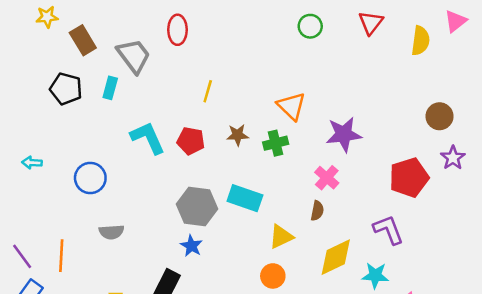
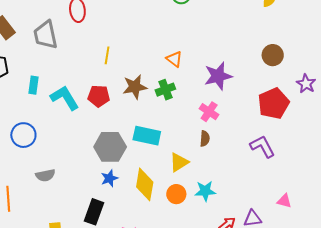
gray trapezoid: (134, 56) -> (46, 35), turned -148
cyan rectangle: (110, 88) -> (34, 85), moved
orange triangle: (291, 106) -> (174, 59), size x0.7
brown circle: (440, 116) -> (273, 55), moved
brown star: (238, 135) -> (135, 87), size x1.4
blue star: (191, 246) -> (109, 178), turned 30
yellow diamond: (336, 257) -> (145, 184), moved, turned -48
cyan star: (375, 275) -> (205, 191), moved

